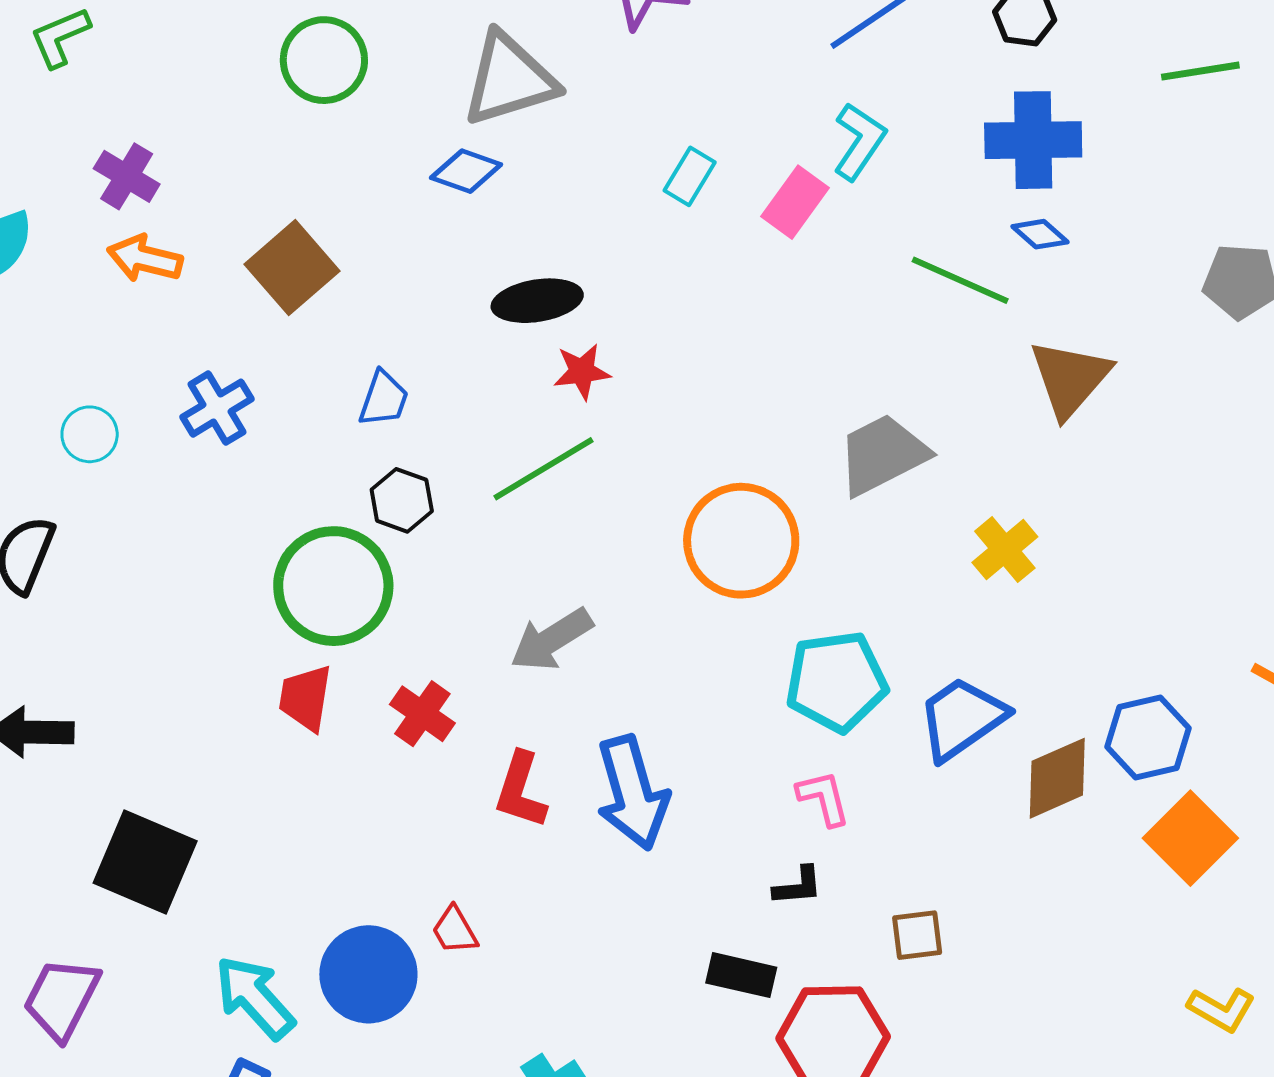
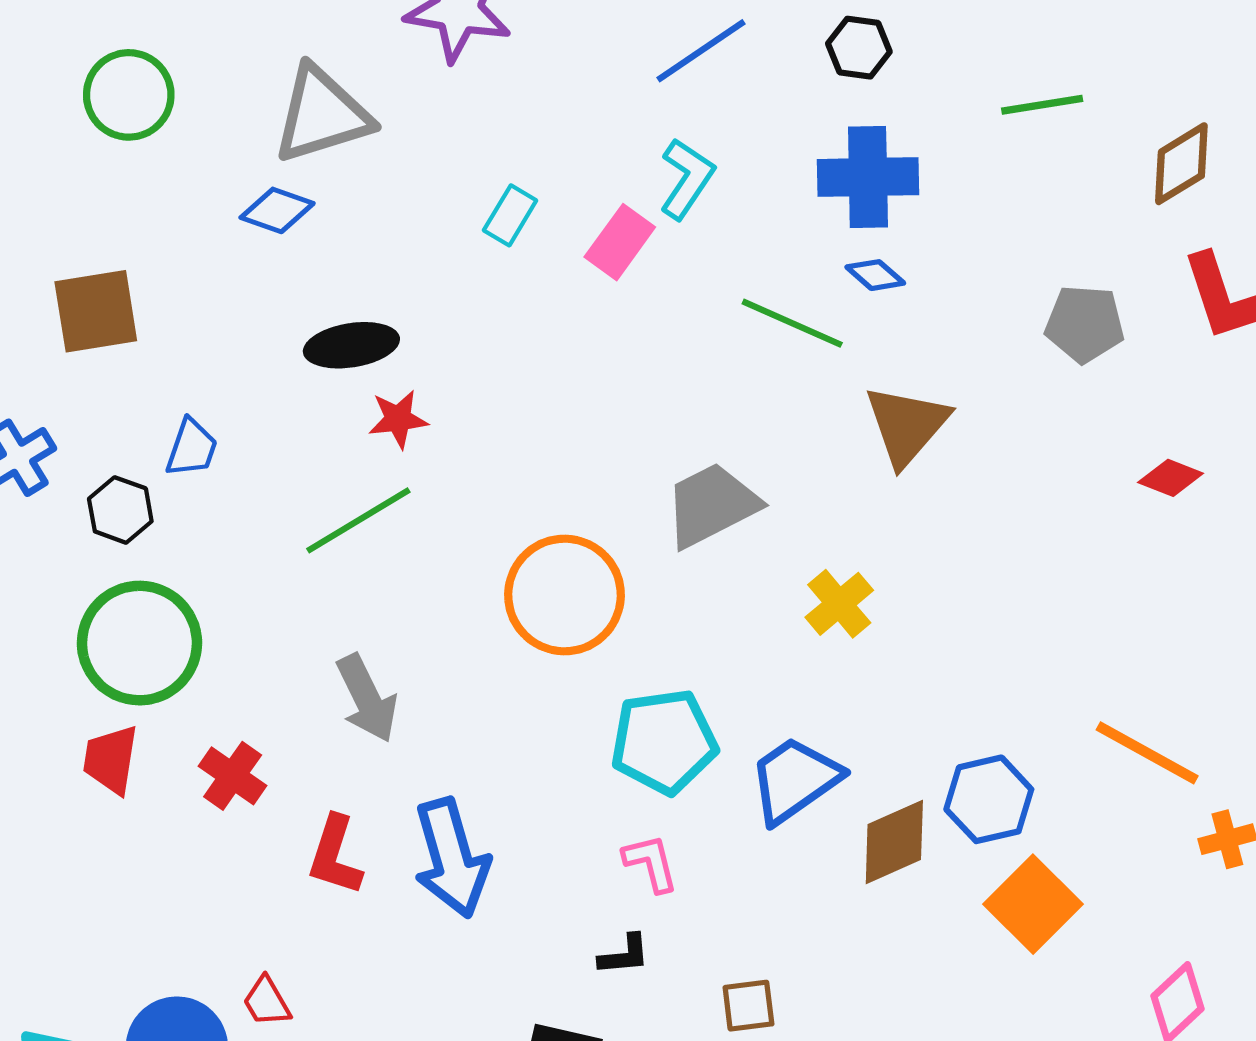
brown square: (292, 268) -> (96, 311), turned 32
black hexagon: (402, 500) -> (120, 510), moved
gray arrow: (551, 640) -> (367, 698), turned -84

